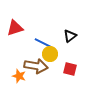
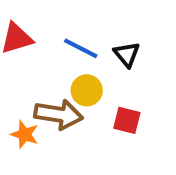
black triangle: (70, 36) -> (127, 54), turned -32
blue line: (43, 43) -> (81, 48), moved

